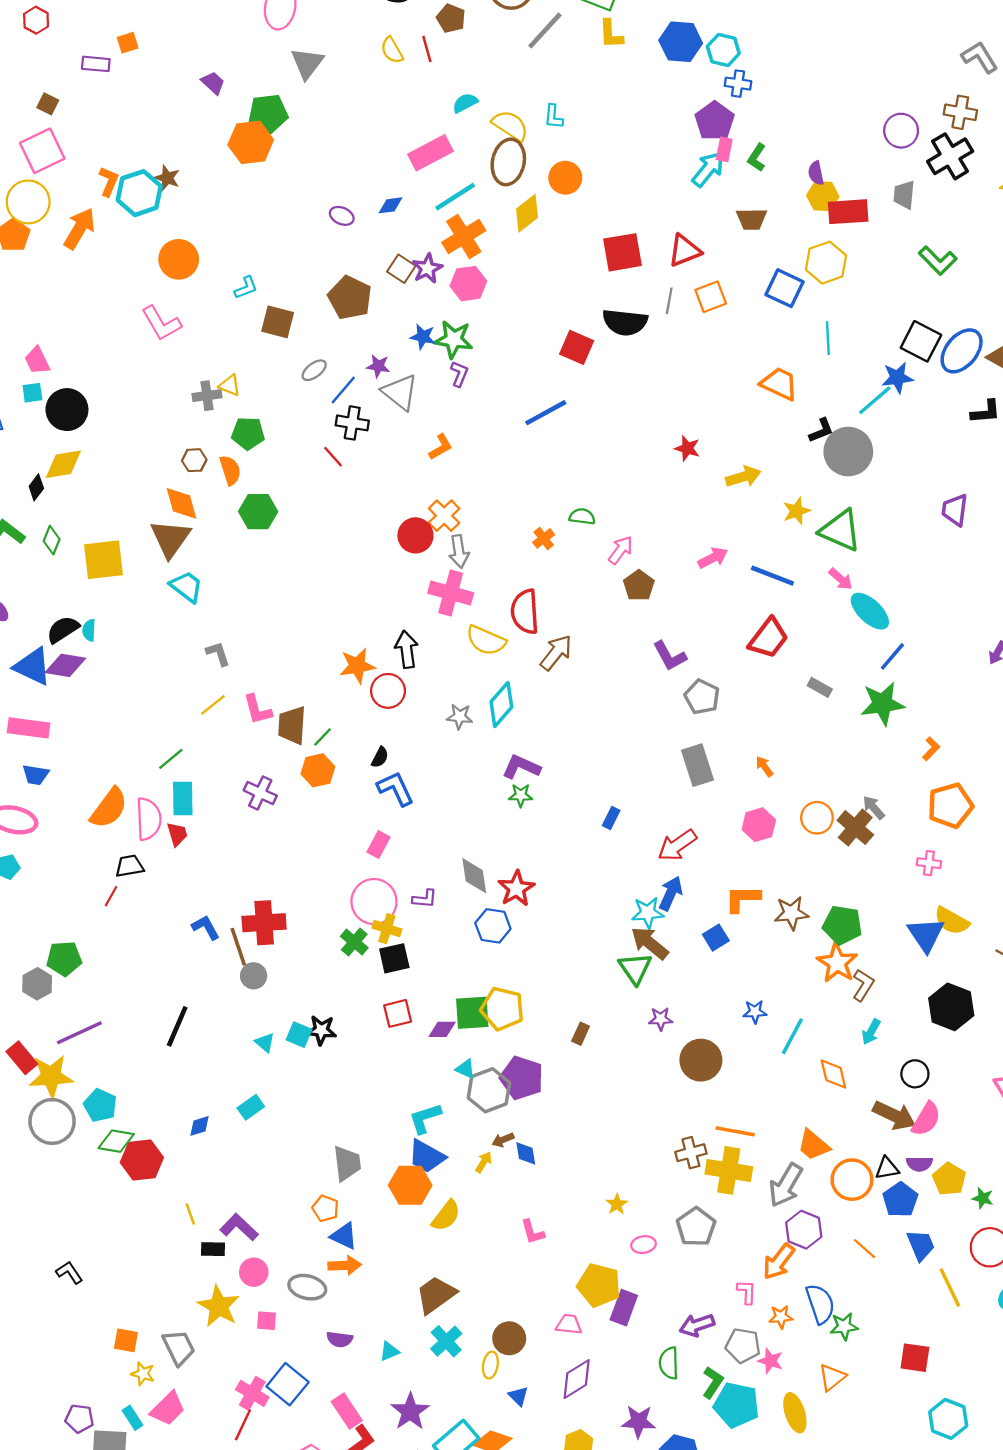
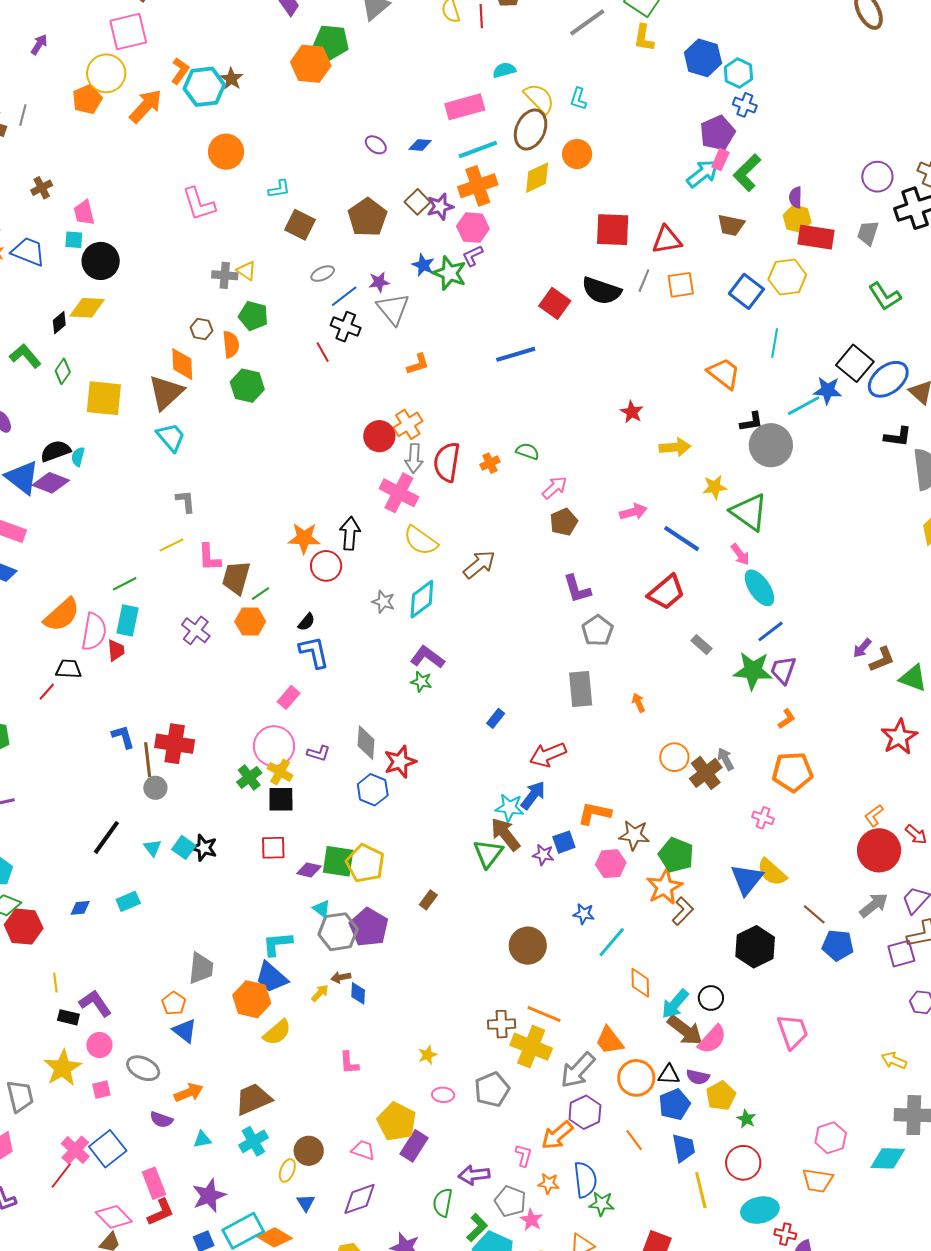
green L-shape: (757, 157) -> (747, 173), size x1.5
purple star: (378, 366) -> (379, 282), turned -30
purple L-shape: (459, 374) -> (473, 256), moved, turned -150
purple trapezoid: (955, 510) -> (783, 670), moved
red semicircle: (525, 612) -> (447, 462), moved
pink hexagon: (759, 825) -> (611, 864), moved
purple star: (661, 1019) -> (543, 855), moved
black line: (177, 1026) -> (106, 837), moved
cyan arrow: (871, 1032) -> (675, 1004), moved, size x1.4
orange arrow: (345, 1265) -> (189, 1093), moved, turned -32
pink square: (266, 1321) -> (101, 1090), turned -30

